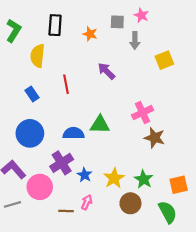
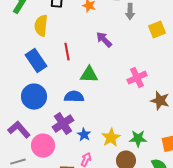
blue rectangle: (32, 94) -> (36, 61), size x1.6
green triangle: (100, 125) -> (89, 75), moved
brown star: (155, 138) -> (160, 101), moved
green star: (144, 179) -> (138, 139), turned -30

